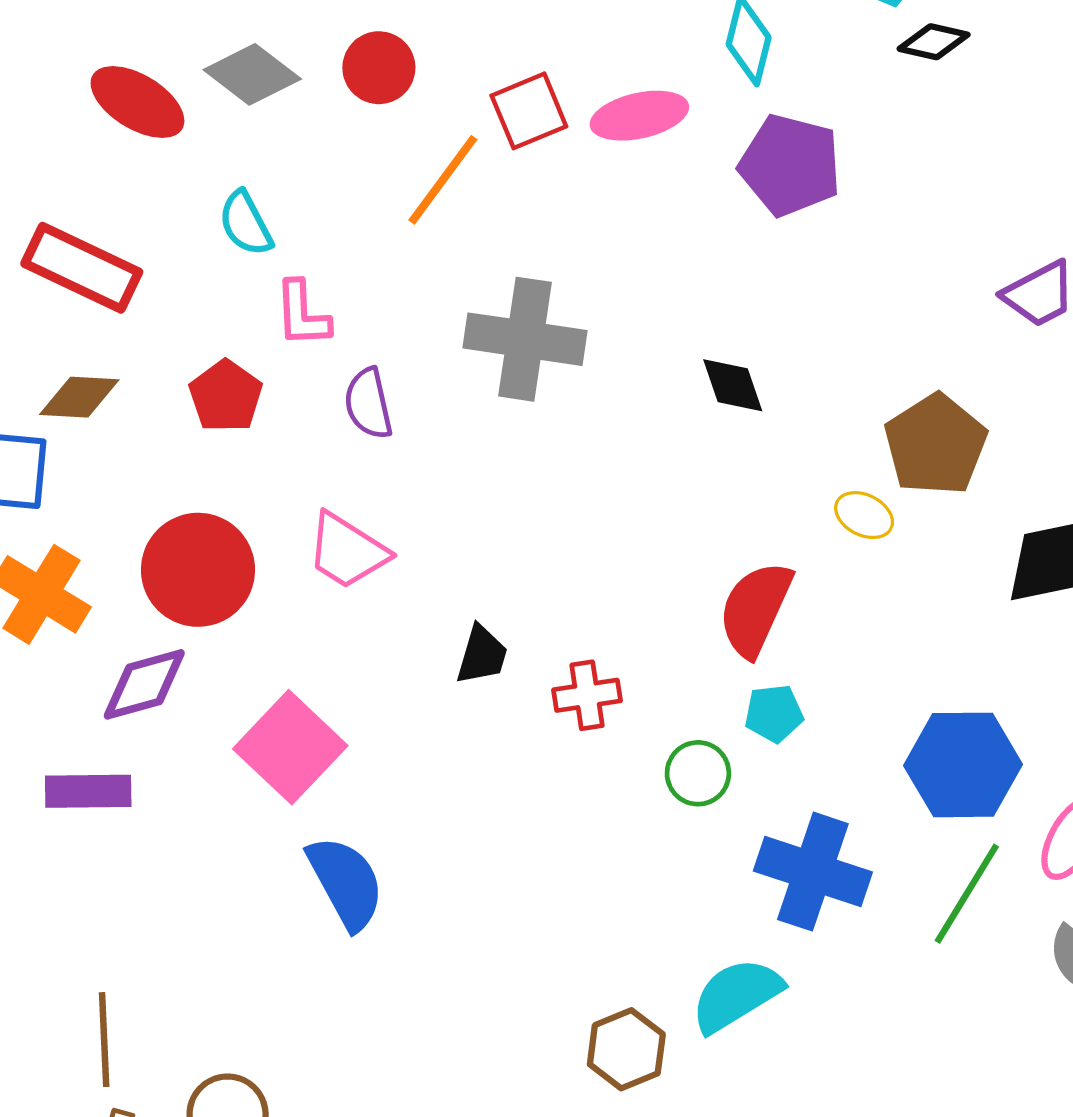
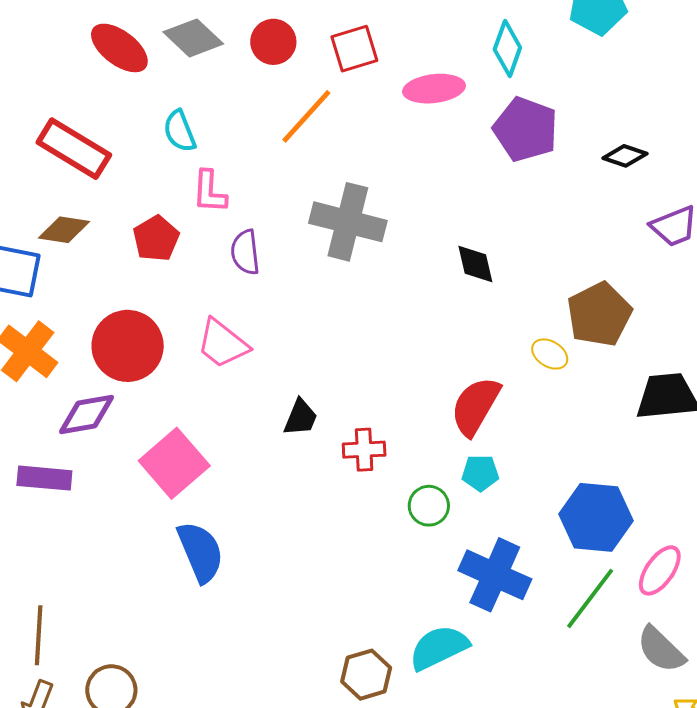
black diamond: (934, 42) -> (625, 156), moved
red square: (529, 111) -> (354, 49), moved

